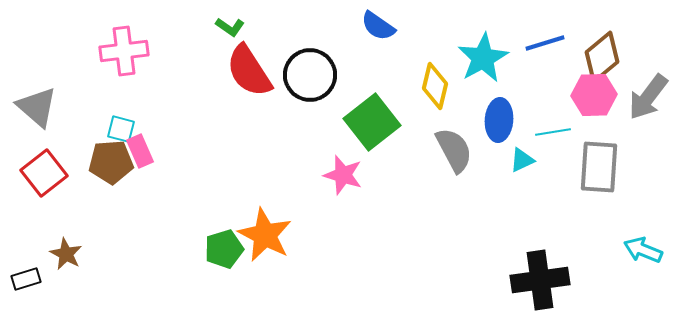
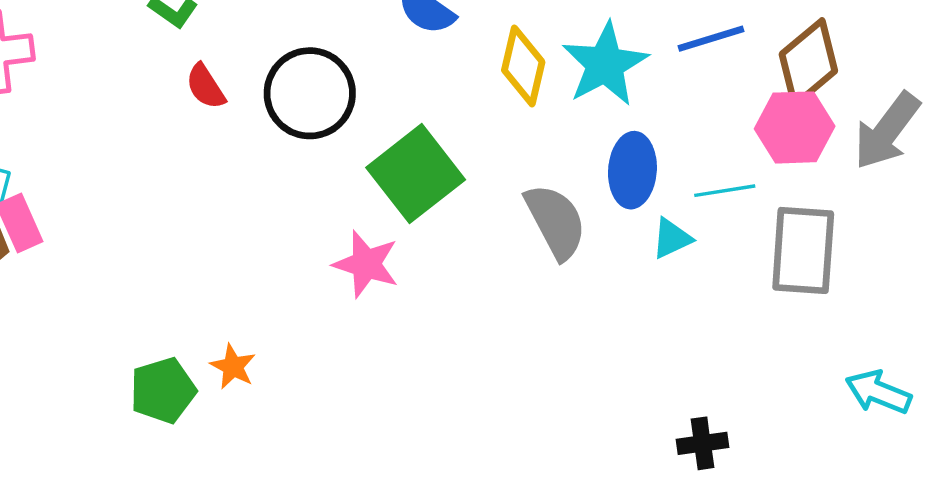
red semicircle: (249, 71) -> (206, 86), size x0.5
yellow diamond: (435, 86) -> (523, 66), moved
orange star: (265, 235) -> (233, 367), size x0.5
black cross: (540, 280) -> (702, 443), size x0.5

